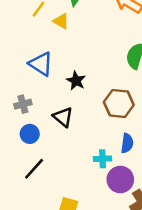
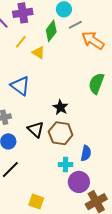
black star: (76, 81) -> (61, 107), moved
brown hexagon: (119, 104) -> (61, 133), moved

